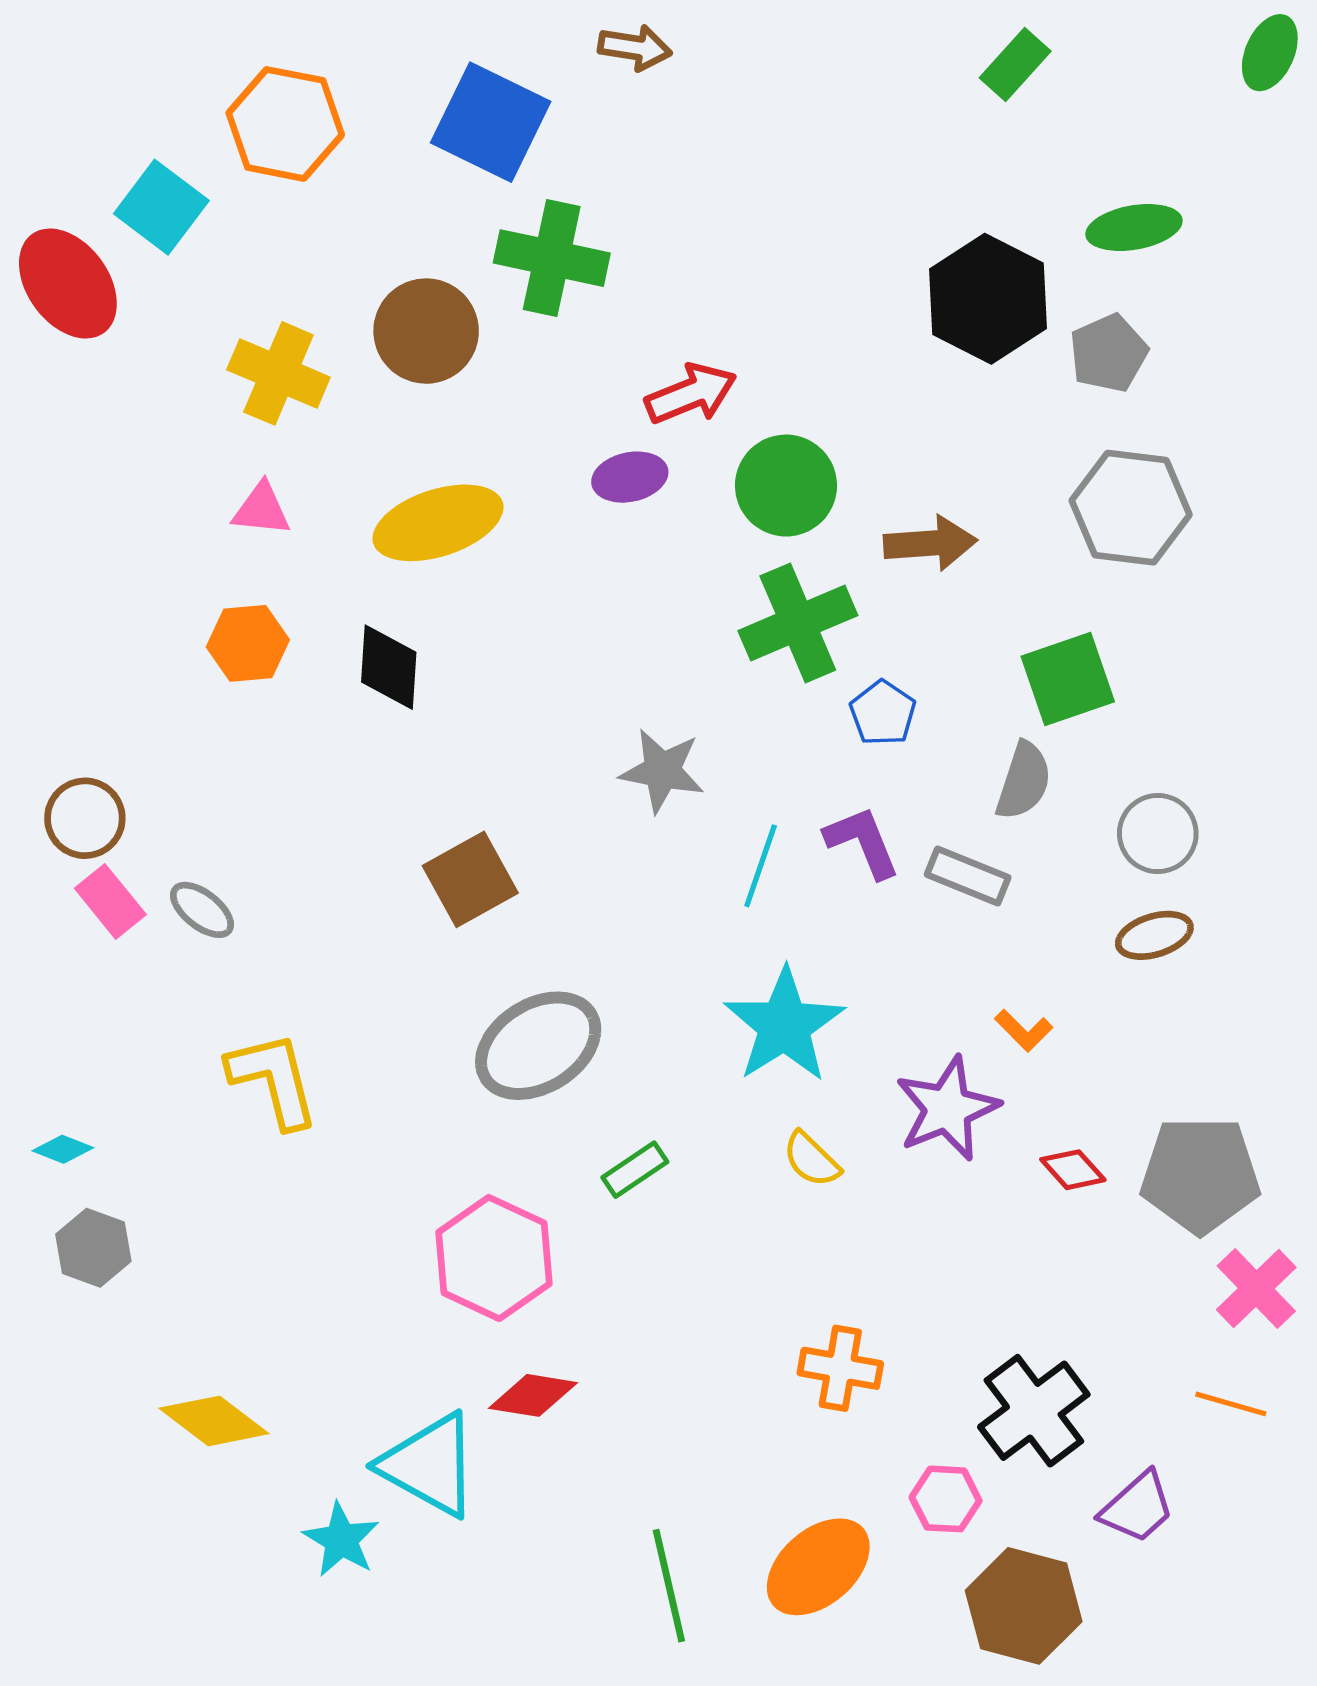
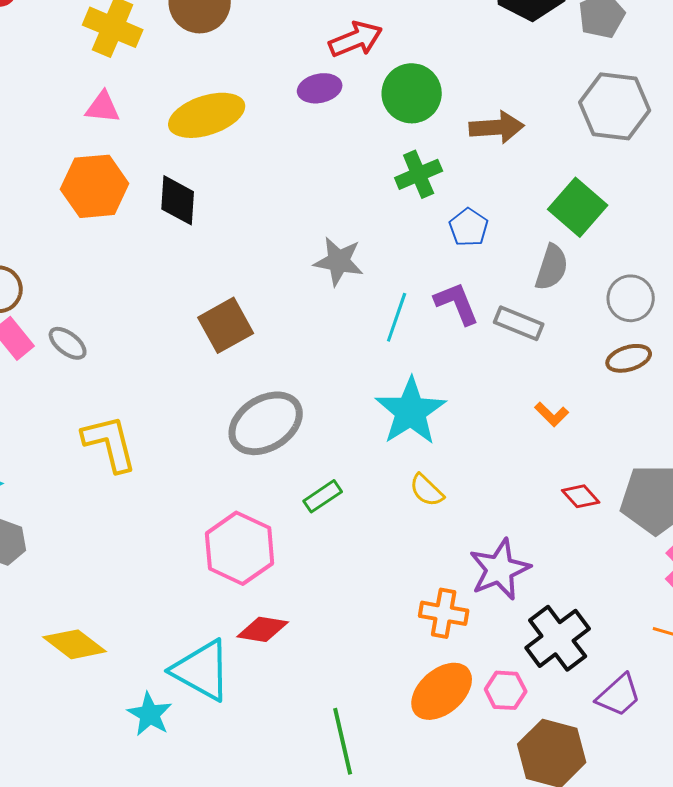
green cross: (798, 623) -> (419, 174), size x0.7
orange hexagon: (248, 643) -> (95, 186), size x1.4
green square: (1068, 679) -> (578, 207), turned -30
purple star: (947, 1109) -> (500, 569), moved
orange ellipse: (818, 1567) -> (442, 691), moved

